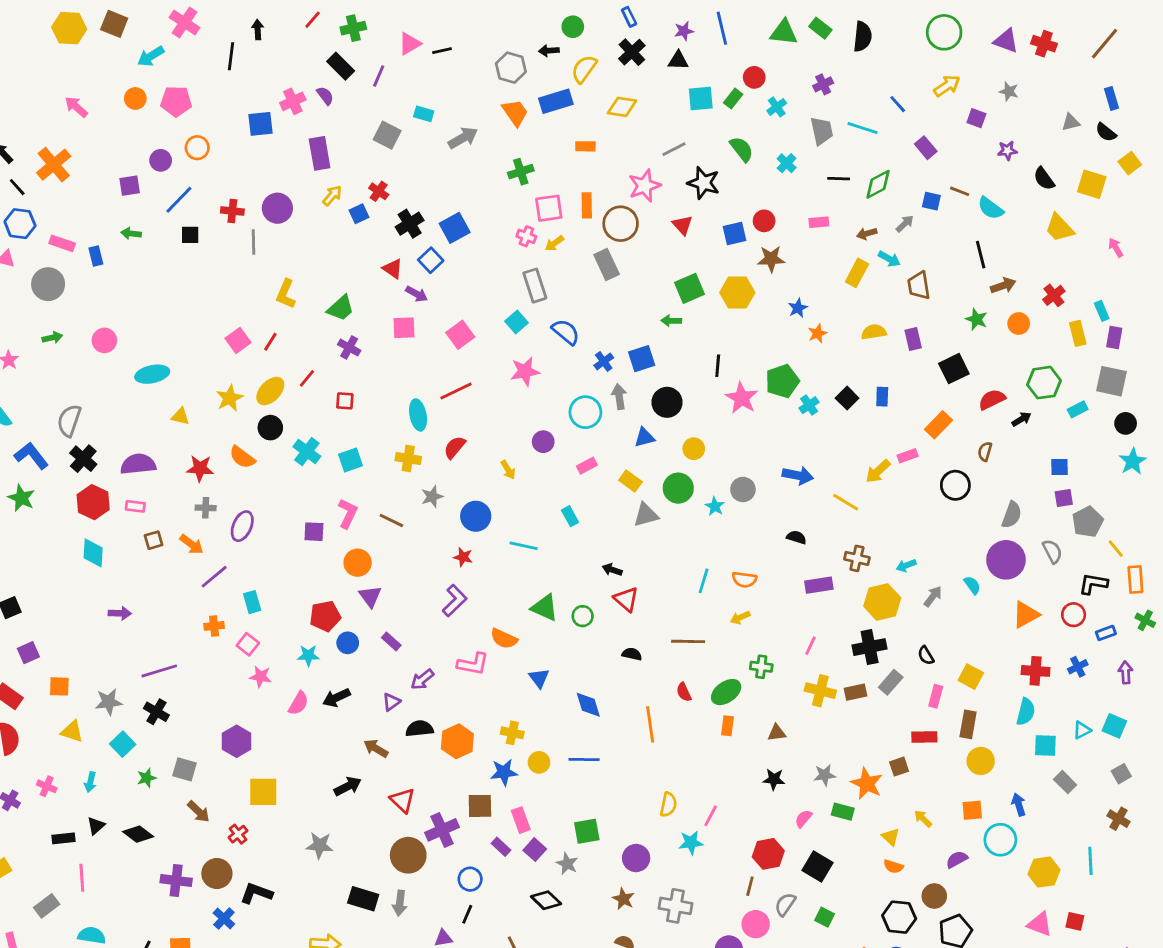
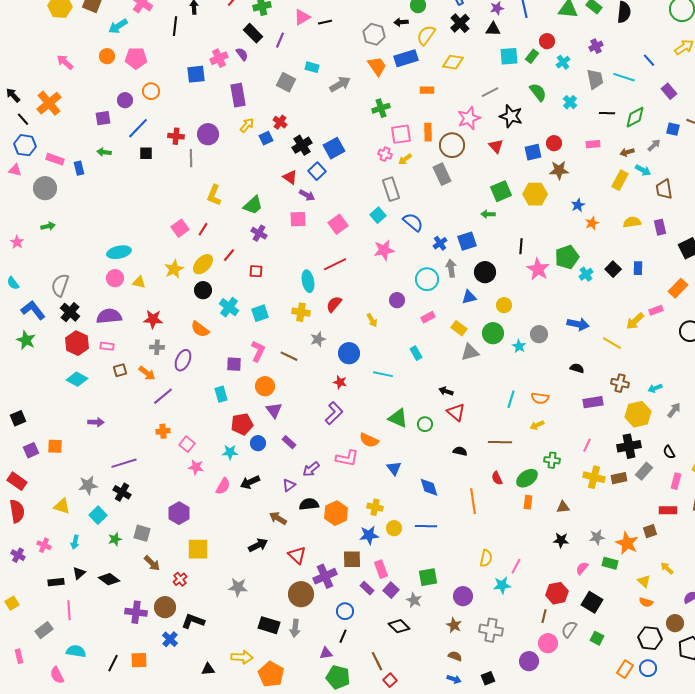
pink circle: (104, 340) -> (115, 278), moved
orange semicircle: (242, 457) -> (200, 329), moved
cyan diamond: (93, 553) -> (77, 379), turned -65
cyan rectangle: (252, 602) -> (221, 394), moved
orange square: (59, 686) -> (55, 446), moved

